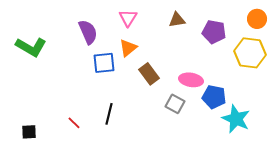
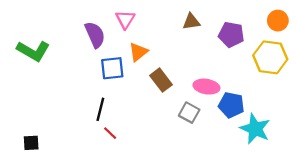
pink triangle: (128, 18) -> (125, 19), moved
black line: (109, 114) -> (100, 109), moved
red line: (74, 123) -> (110, 133), moved

